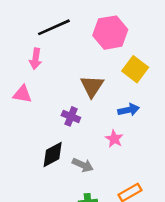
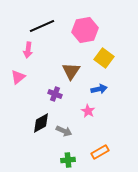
pink triangle: (22, 94) -> (18, 77), turned -49

